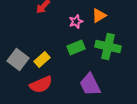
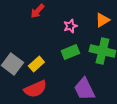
orange triangle: (99, 16) -> (102, 20), moved

